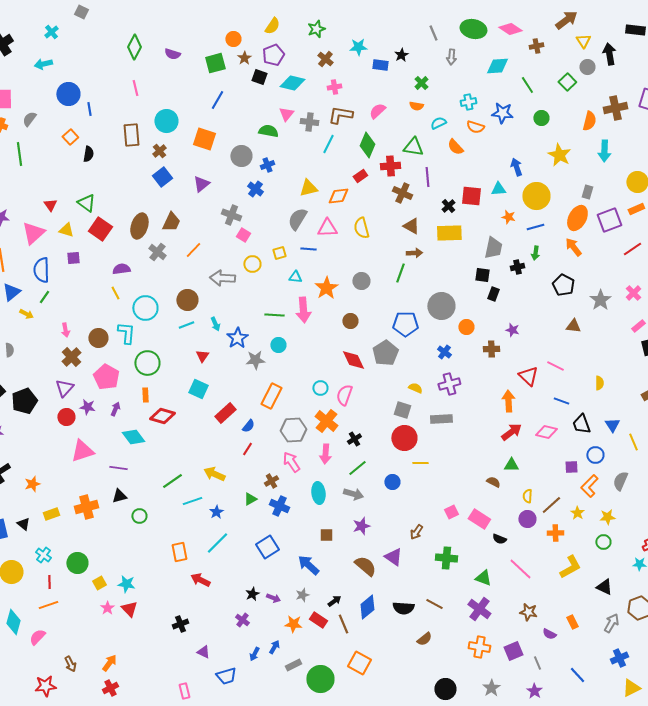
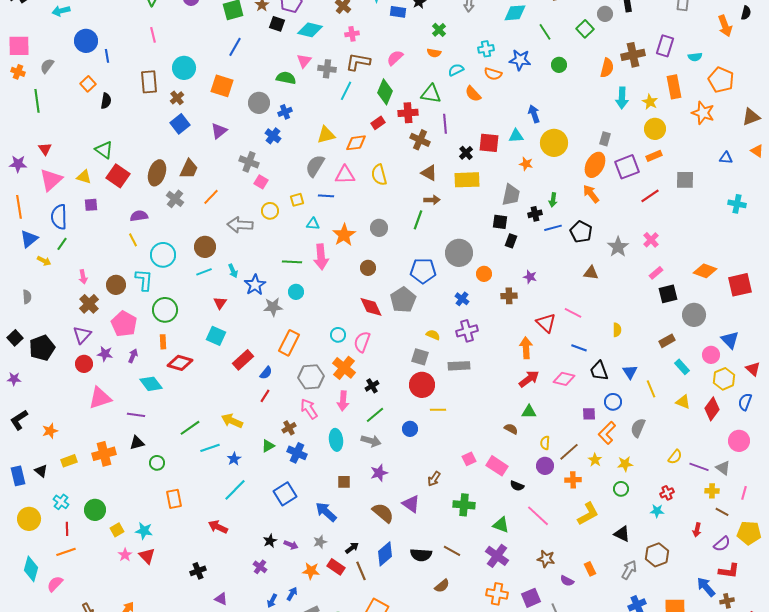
yellow star: (559, 155) -> (650, 102), moved, size x0.7
red triangle: (50, 205) -> (45, 149), moved
blue line: (535, 227) -> (553, 228), moved
orange rectangle: (179, 552) -> (174, 499), moved

